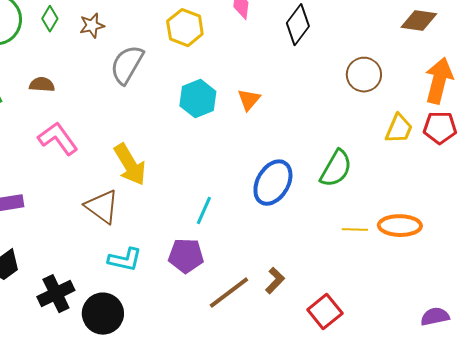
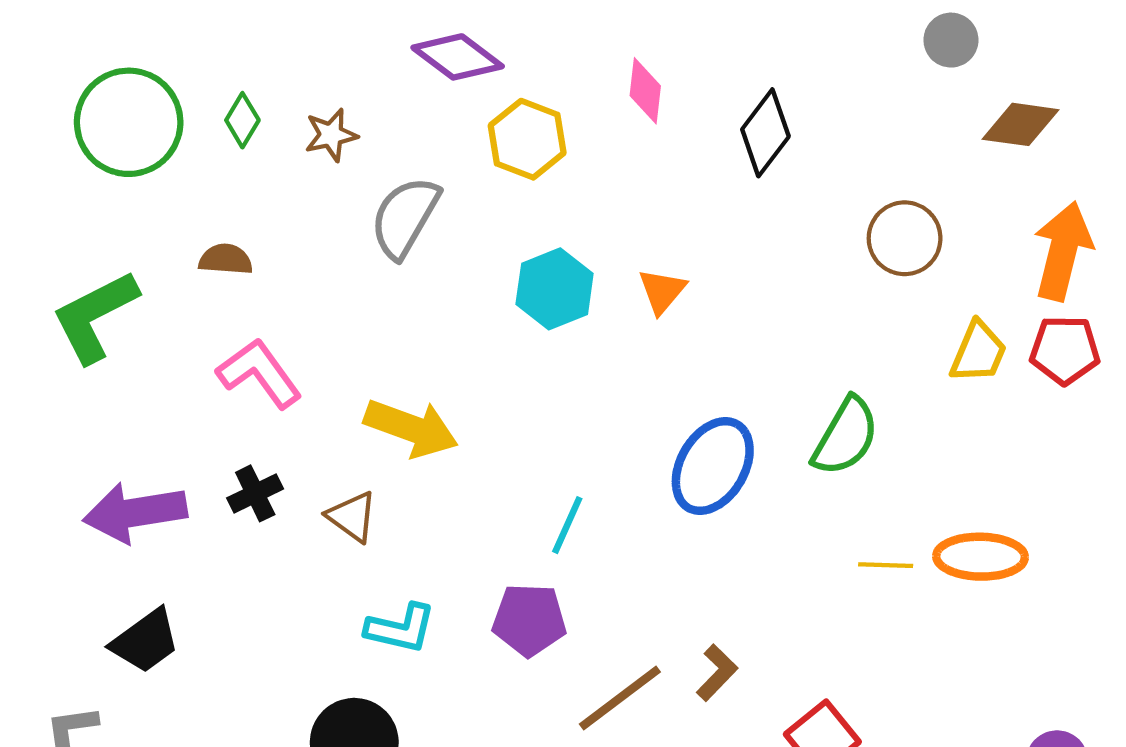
yellow arrow: (130, 165) -> (411, 428), turned -39
brown triangle: (102, 207) -> (352, 517), size x0.7
black cross: (56, 294) -> (255, 493), moved, size x0.7

